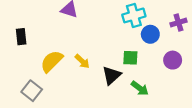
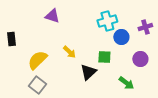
yellow arrow: (82, 61) -> (69, 52), moved
green arrow: (140, 88) -> (126, 83), moved
gray square: (32, 91) -> (37, 85), moved

